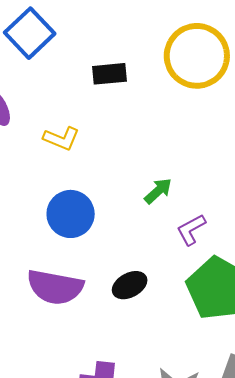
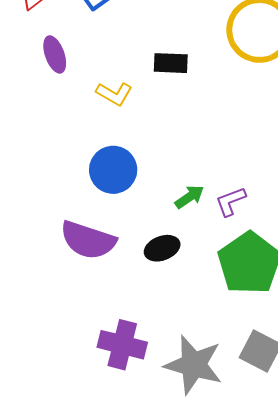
black rectangle: (109, 74) -> (171, 63), moved
green arrow: (158, 191) -> (189, 197), moved

